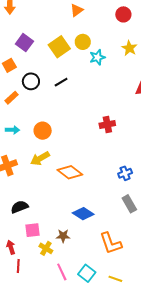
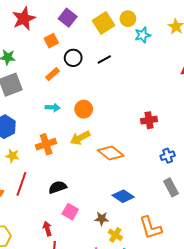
red cross: (107, 124) -> (149, 120), moved
pink square: (32, 230) -> (70, 212), turned 35
yellow cross: (46, 248) -> (115, 235), moved

